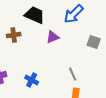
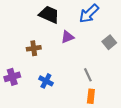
brown cross: (14, 35) -> (34, 48), moved
gray square: (94, 42) -> (109, 42), turned 32

